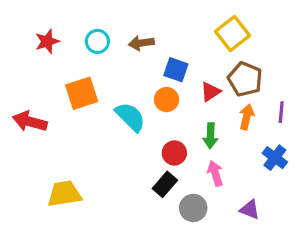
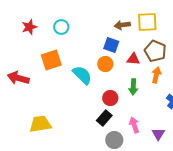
yellow square: (232, 34) -> (147, 22), turned 35
brown arrow: (141, 43) -> (122, 25), moved
red triangle: (210, 92) -> (133, 59), turned 40
pink arrow: (215, 173) -> (134, 125), moved
gray circle: (193, 208) -> (114, 140), moved
purple triangle: (250, 209) -> (158, 134), turned 40

